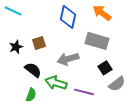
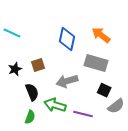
black square: (105, 68) -> (104, 90), turned -32
black semicircle: (33, 70) -> (32, 92), turned 30

